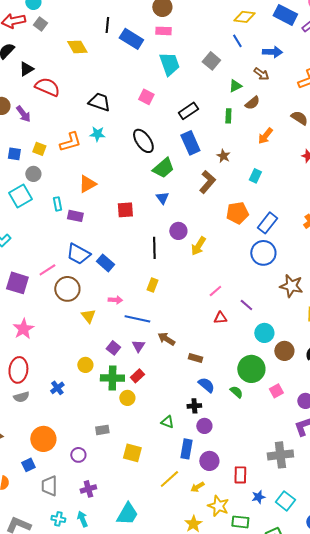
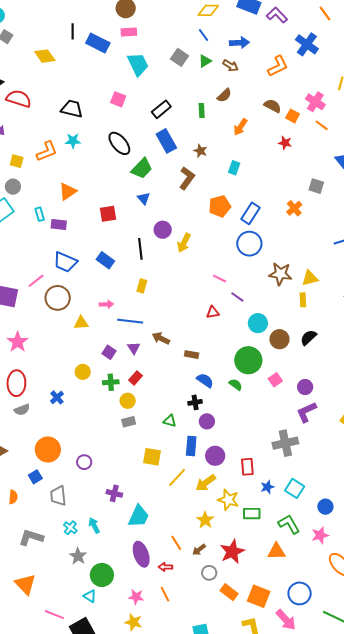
green triangle: (235, 86) -> (205, 61), moved
blue rectangle: (105, 263) -> (105, 260), moved
pink line: (215, 291) -> (220, 279), moved, turned 72
yellow triangle: (88, 316) -> (81, 323), turned -49
green cross: (112, 378) -> (111, 382), size x0.7
gray rectangle: (102, 430) -> (129, 422), moved
yellow square: (132, 453) -> (152, 457), moved
yellow arrow: (197, 487) -> (206, 483), size x1.5
purple cross: (88, 489) -> (114, 493), moved, turned 35
cyan cross: (58, 519) -> (70, 528), turned 32

